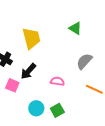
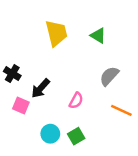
yellow trapezoid: (31, 38) -> (56, 33), moved
pink semicircle: (57, 81) -> (76, 101), turned 112

